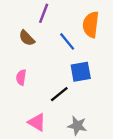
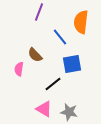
brown semicircle: (27, 38) -> (35, 55), moved
pink triangle: (37, 122) -> (44, 109), moved

